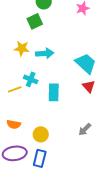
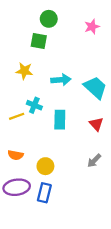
green square: (35, 21) -> (39, 41), turned 35
cyan arrow: (45, 53) -> (61, 80), moved
red triangle: (89, 86) -> (96, 124), moved

